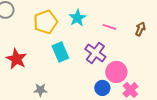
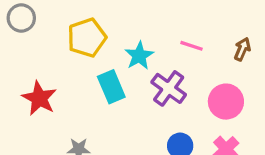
cyan star: (77, 18) -> (139, 56), moved
pink circle: (116, 72) -> (226, 102), moved

